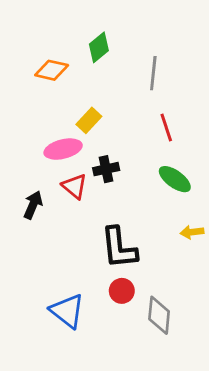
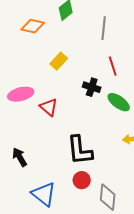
pink ellipse: (63, 149) -> (21, 94), moved
black cross: (106, 169) -> (92, 87), moved, turned 30
black arrow: (33, 205) -> (20, 157), moved, turned -54

